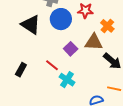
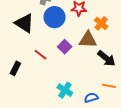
red line: (52, 65) -> (40, 55), moved
cyan cross: (67, 80) -> (65, 90), moved

